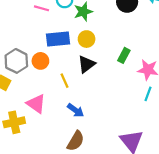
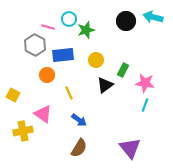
yellow circle: (87, 39) -> (96, 60), moved
gray hexagon: (16, 61) -> (35, 45), moved
black triangle: (87, 64) -> (105, 85), moved

